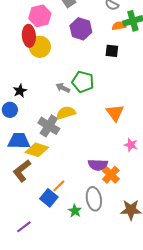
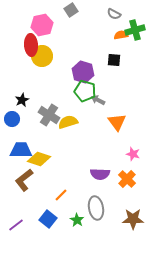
purple hexagon: (81, 29) -> (83, 72), moved
gray arrow: (63, 88) -> (98, 100), moved
gray cross: (49, 126) -> (49, 115), moved
orange cross: (111, 175) -> (127, 179), moved
blue square: (49, 198) -> (48, 219), moved
purple line: (24, 227) -> (16, 225), moved

